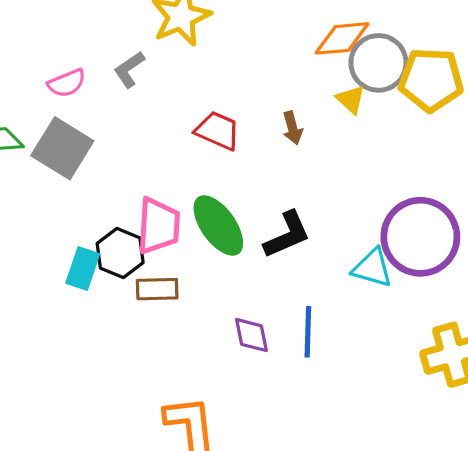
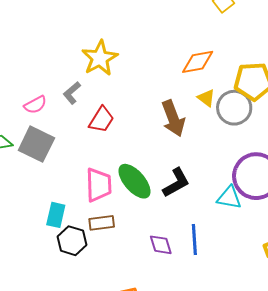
gray circle: (378, 63) -> (234, 108), moved
brown arrow: (292, 128) -> (173, 118), size x1.8
red trapezoid: (218, 131) -> (101, 120), moved, turned 104
black hexagon: (120, 253) -> (72, 241), moved

